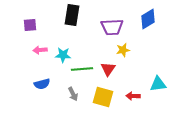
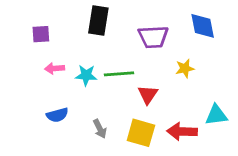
blue diamond: (148, 19) -> (203, 26), turned -70
yellow star: (123, 50) -> (185, 68), moved
green line: (82, 69) -> (119, 74), moved
red arrow: (133, 96) -> (182, 131), size x1.5

